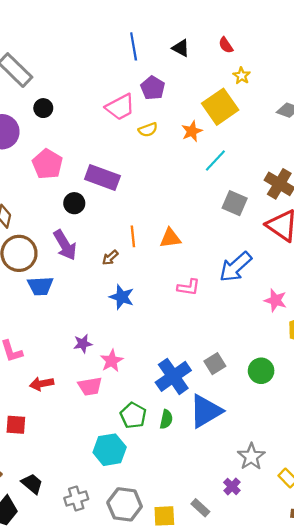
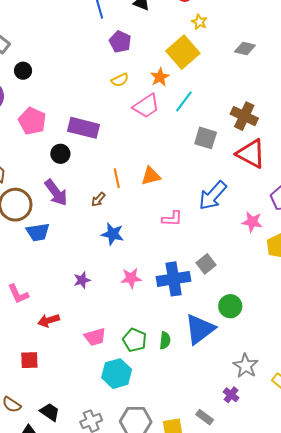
pink trapezoid: (120, 107) -> (146, 106), moved
pink star: (112, 361) -> (131, 278), moved, turned 30
gray square: (215, 364) -> (206, 264), moved
green circle: (261, 371) -> (230, 306), moved
blue cross: (173, 376) -> (174, 279), moved, turned 32
pink trapezoid: (90, 386) -> (95, 337), moved

